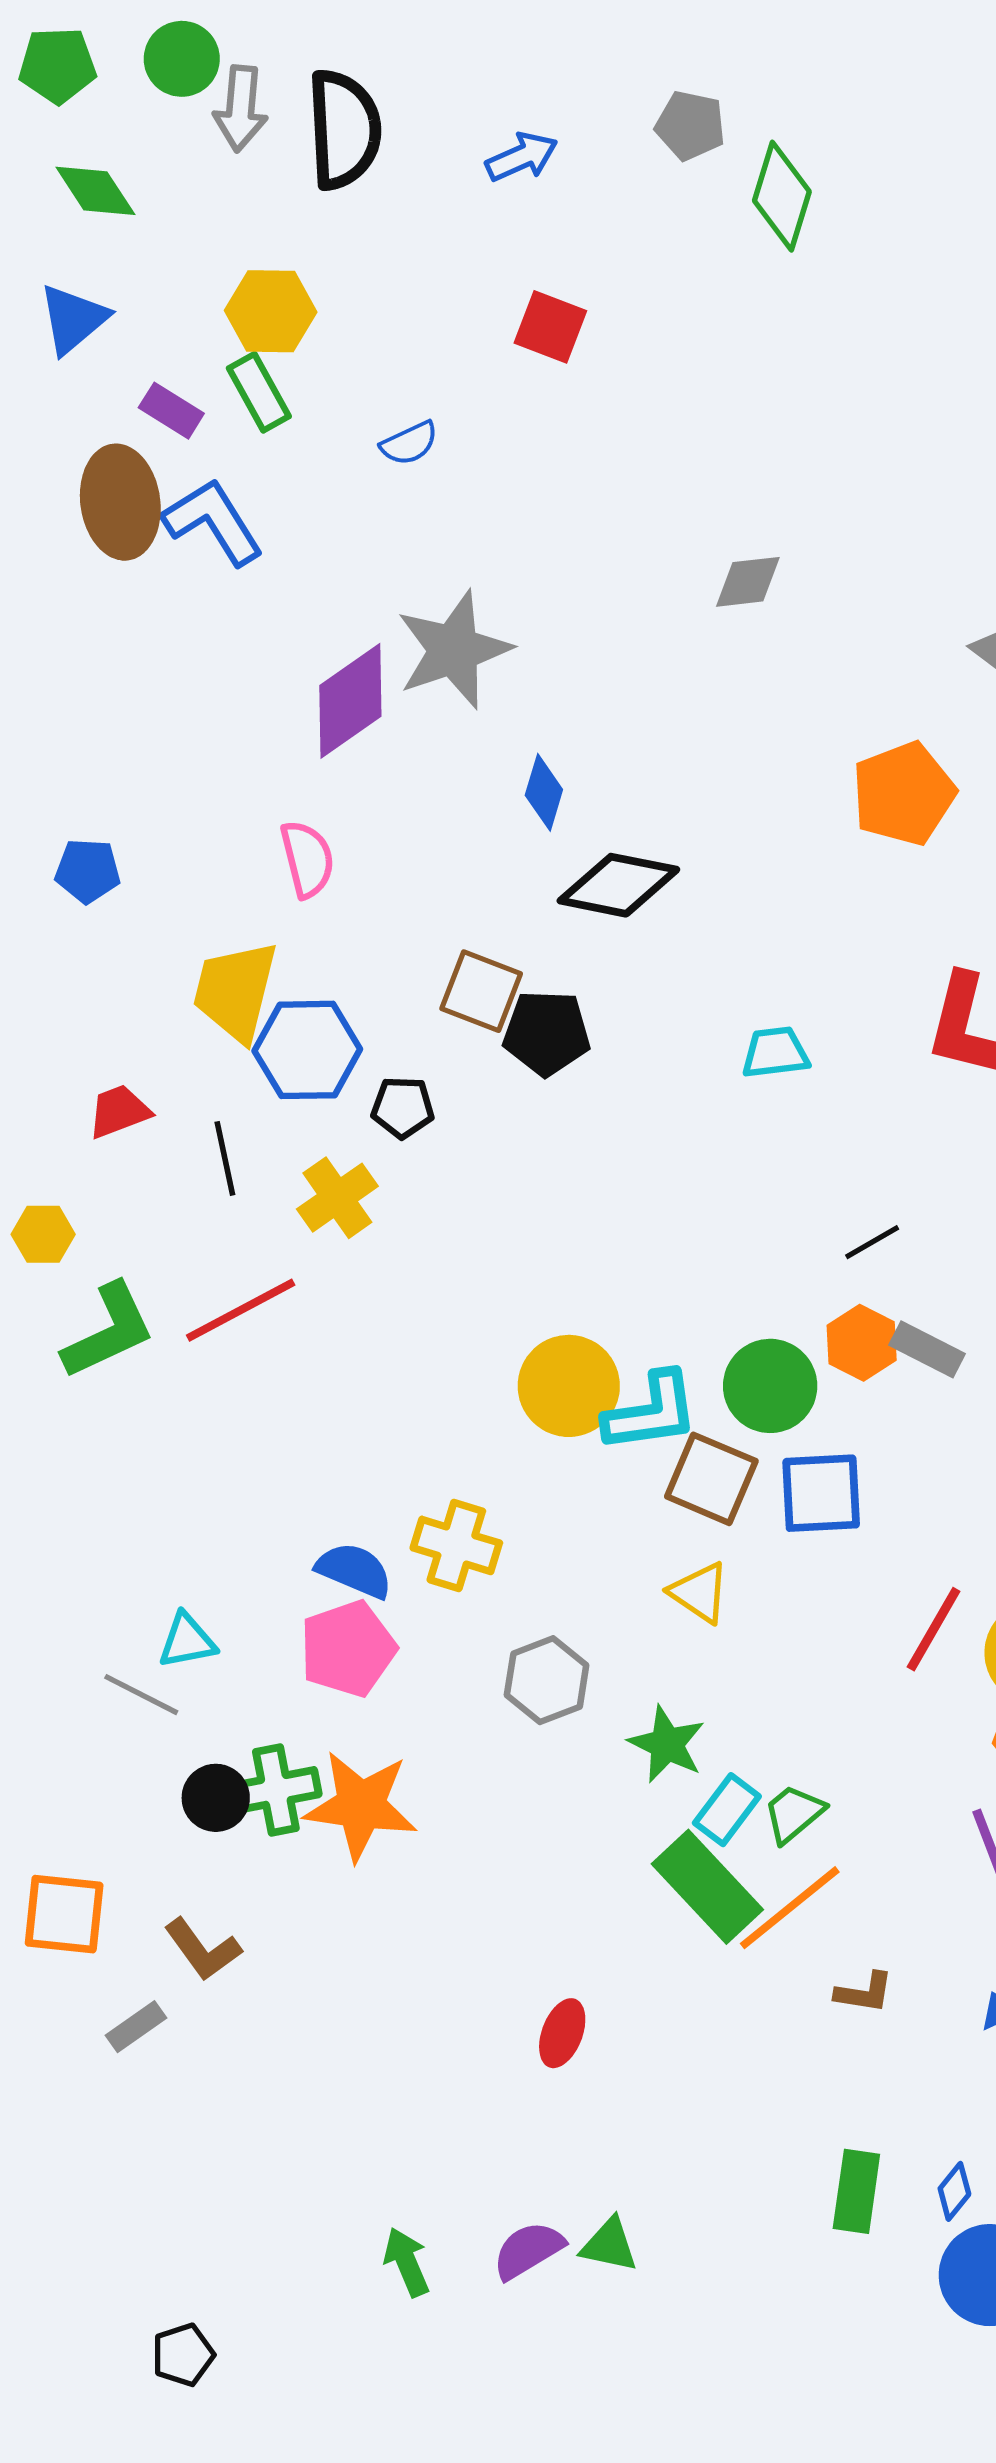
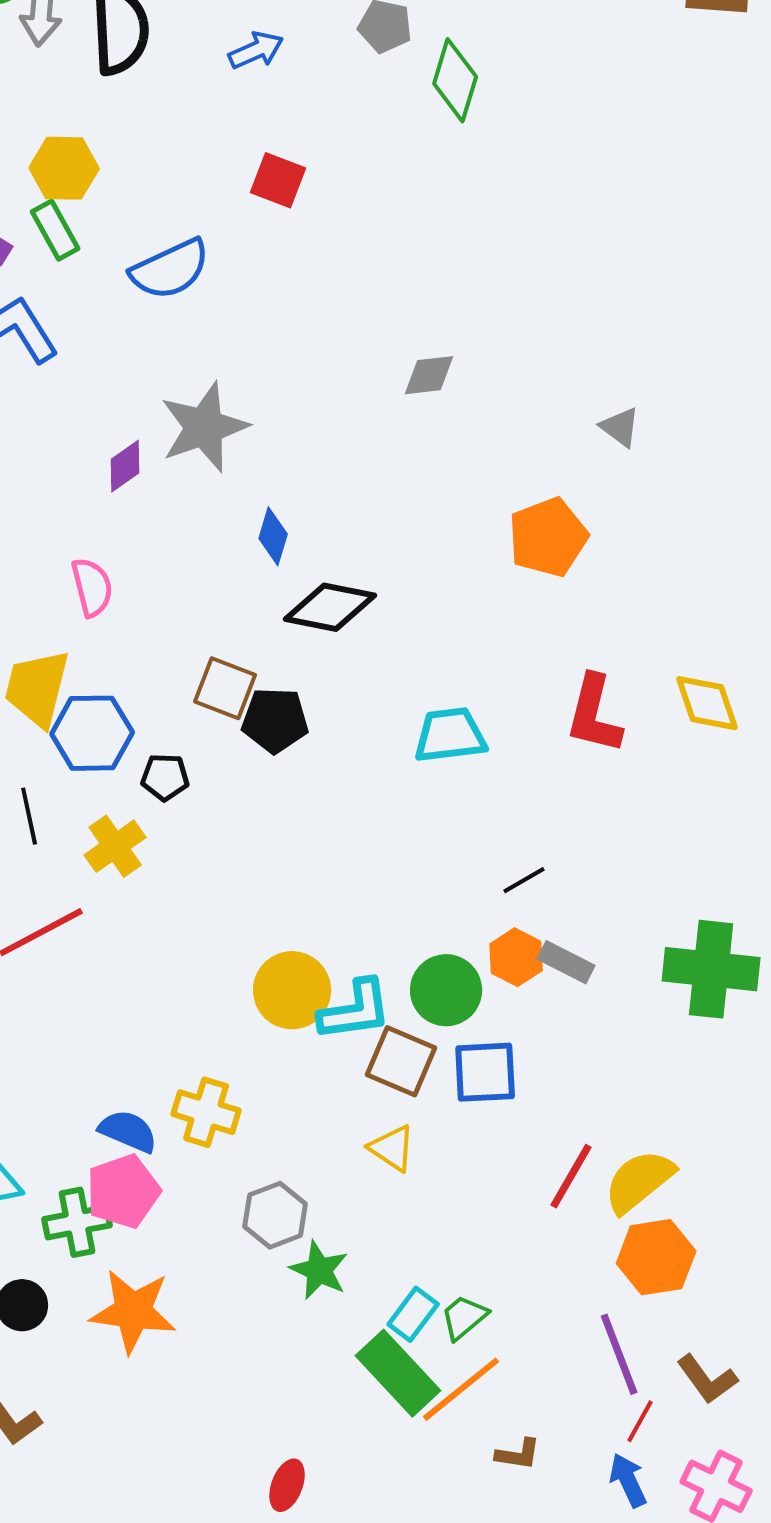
blue semicircle: (409, 443) -> (170, 269), size x1.8
purple diamond: (350, 701) -> (125, 466), size x0.6
cyan trapezoid: (775, 1053) -> (450, 735), size x1.4
green star: (667, 1744) -> (319, 1270), moved
green cross: (276, 1790) -> (77, 1222), moved

